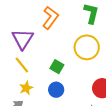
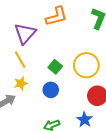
orange L-shape: (50, 18) -> (56, 16), turned 30
yellow circle: (87, 47) -> (86, 65), moved

